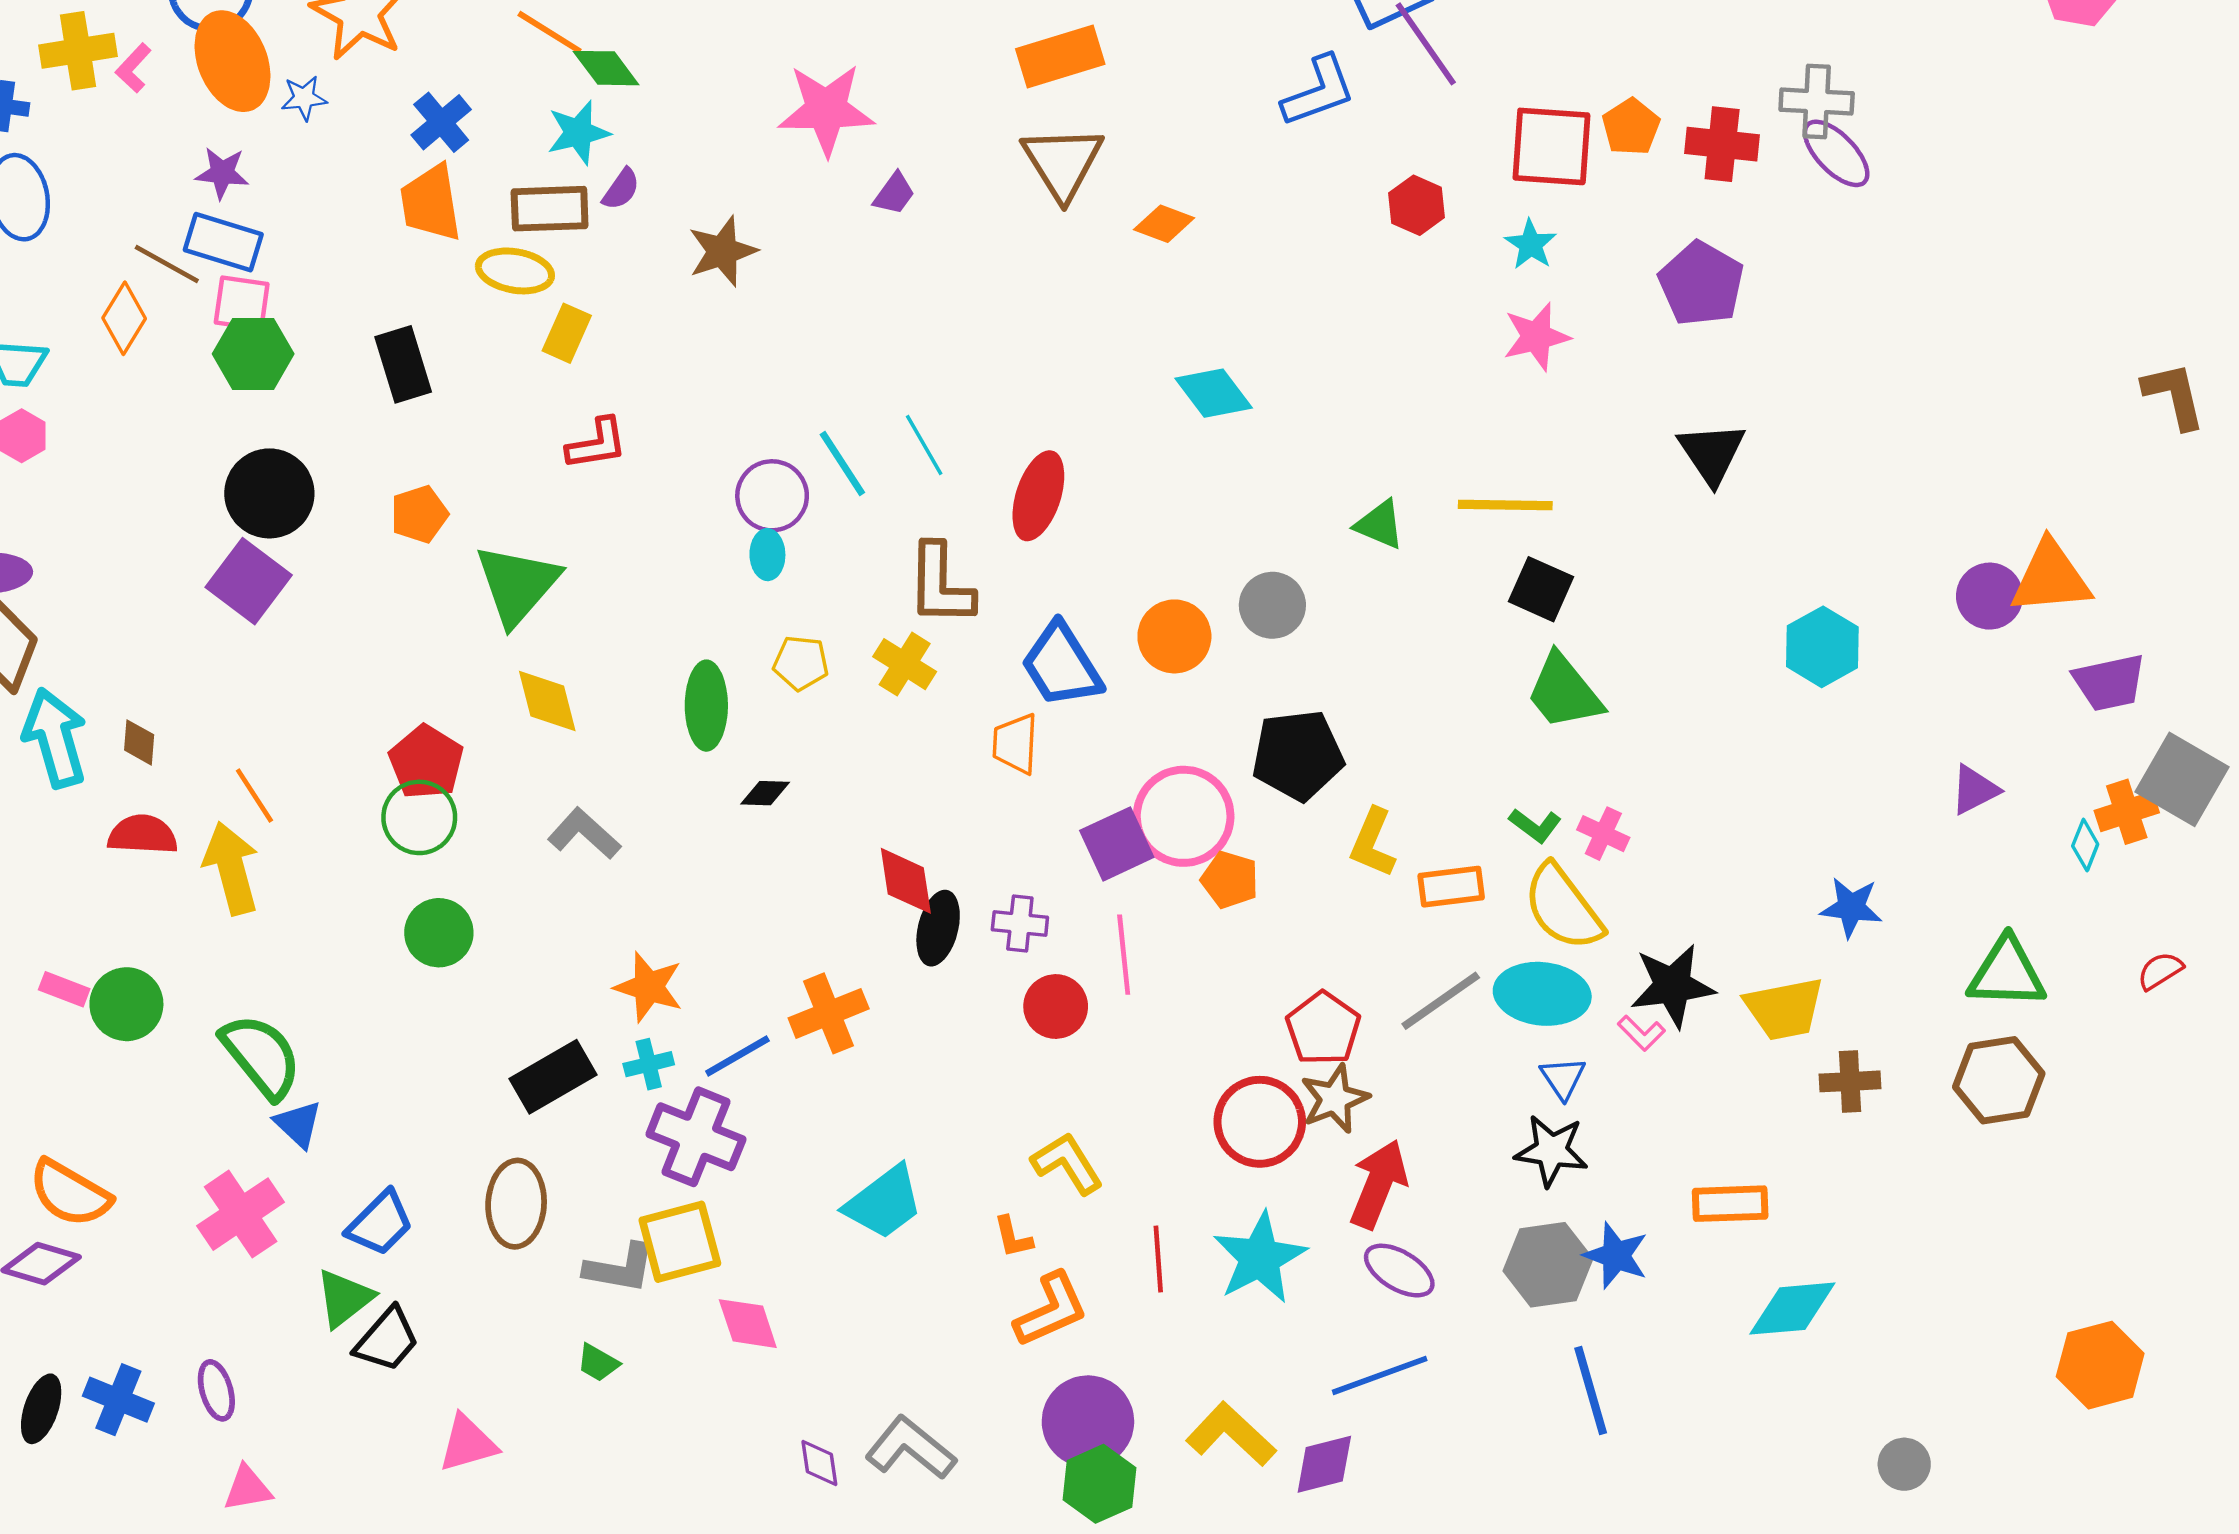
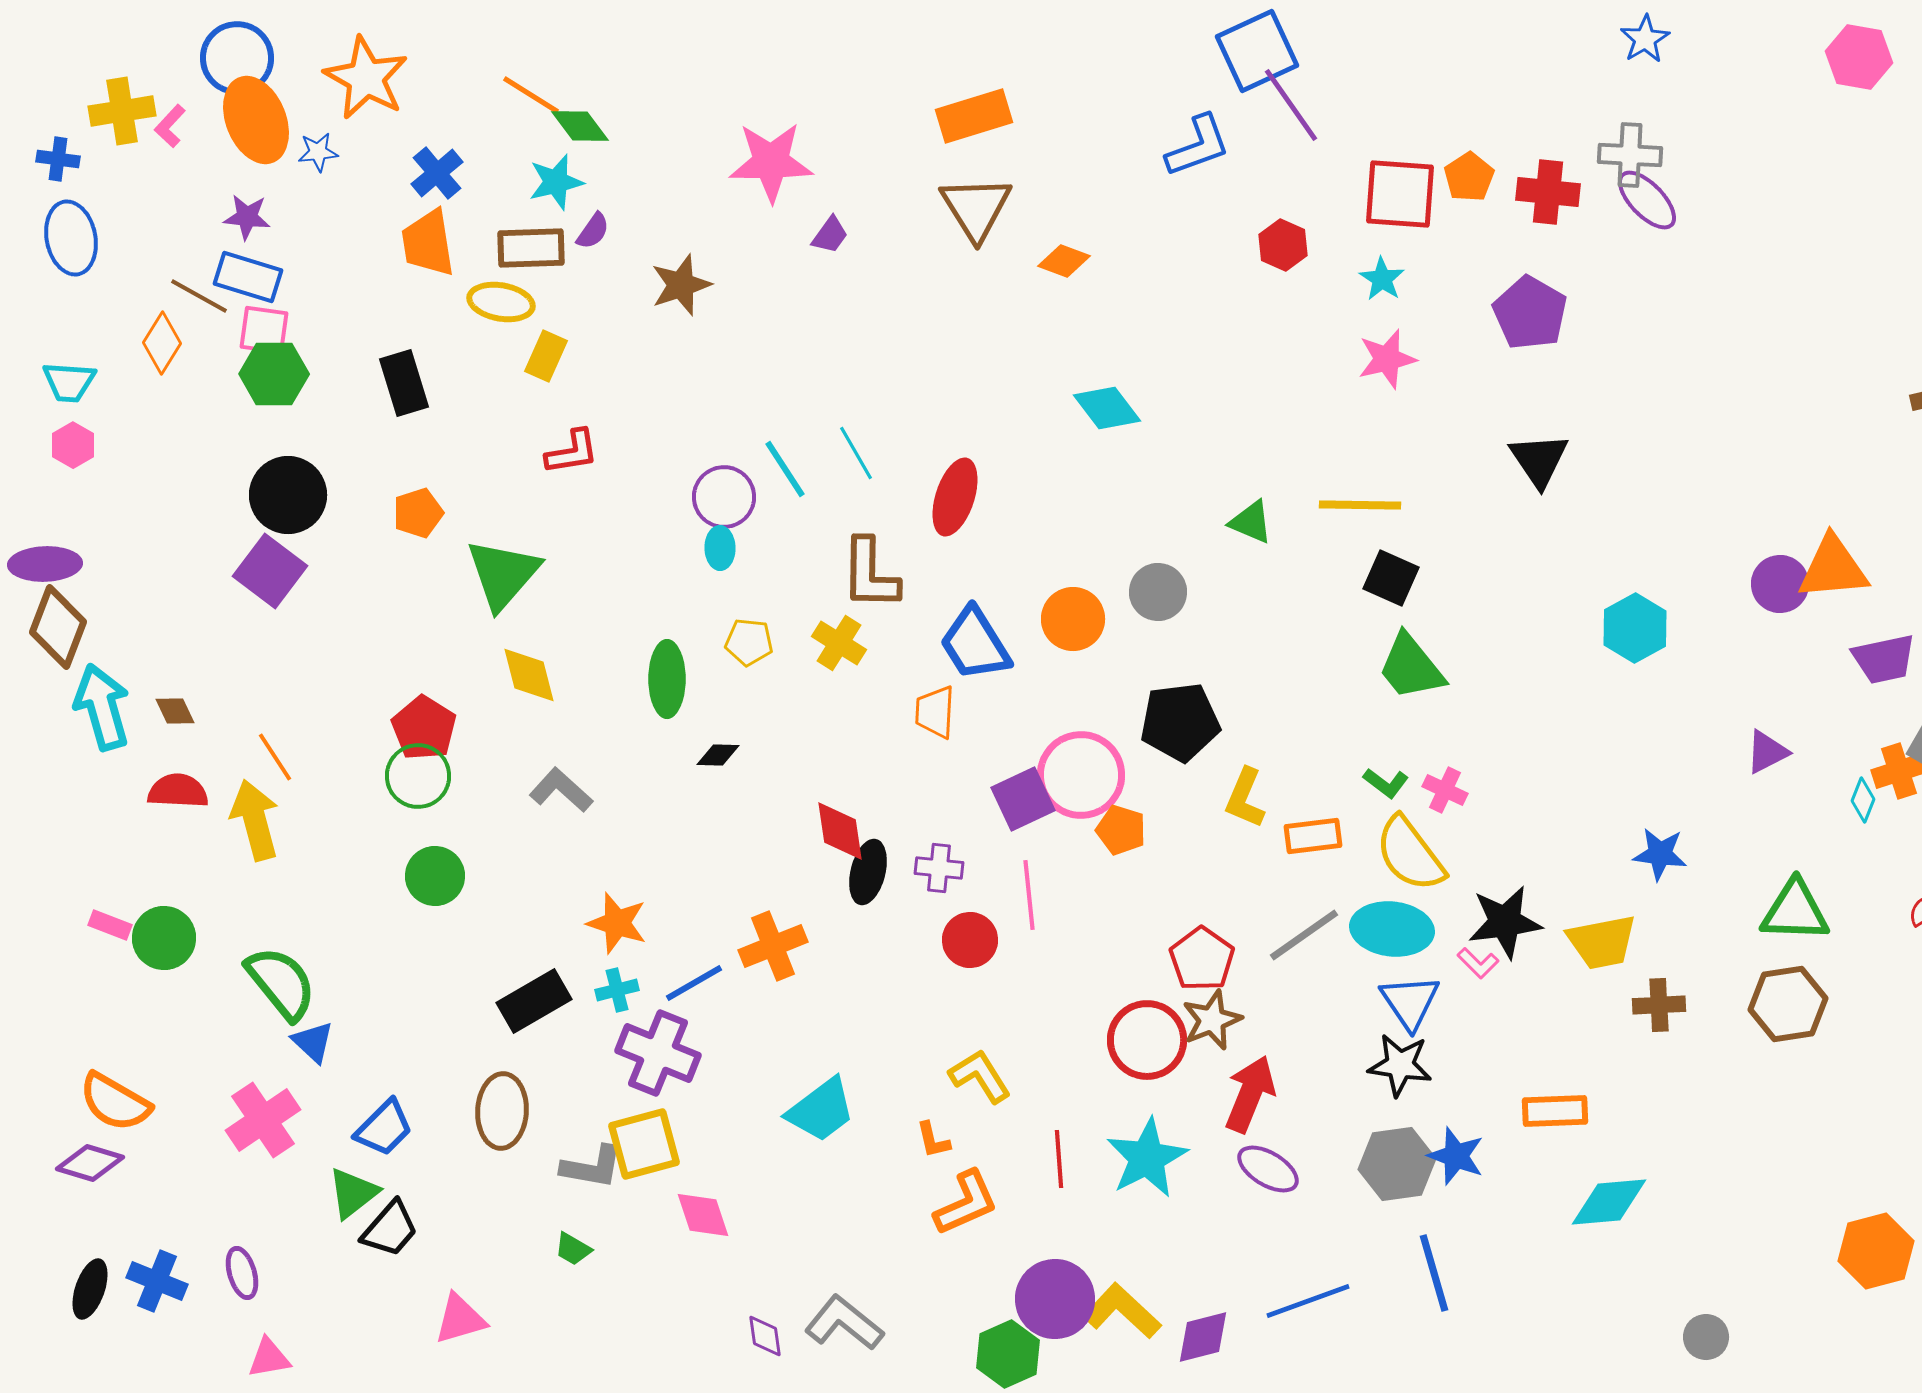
brown diamond: (139, 742) -> (175, 711), turned -30
blue triangle: (1563, 1078) -> (1410, 1002), size x1.5
blue line: (1380, 1375) -> (1308, 1301), moved
purple circle: (1088, 1422) -> (1055, 1299), moved

